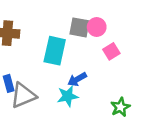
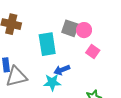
cyan rectangle: (55, 51) -> (47, 44), turned -30
pink square: (111, 51) -> (93, 52), turned -32

